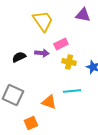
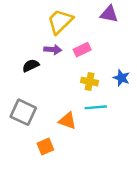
yellow trapezoid: (43, 21) -> (60, 21), turned -100
purple arrow: (42, 53) -> (53, 50), moved
yellow cross: (69, 62) -> (90, 82), moved

